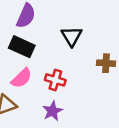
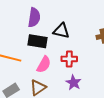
black triangle: (72, 36) -> (61, 31), moved, turned -30

